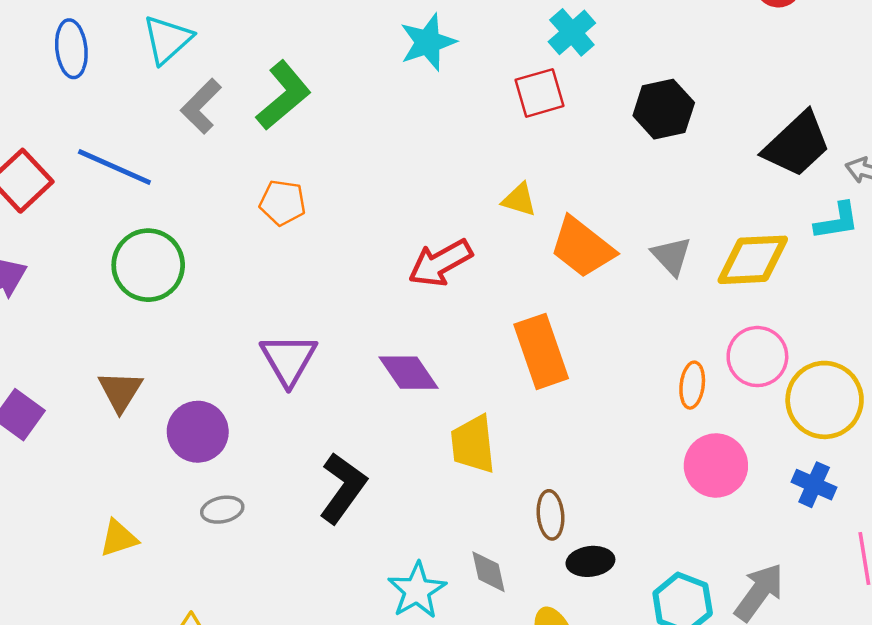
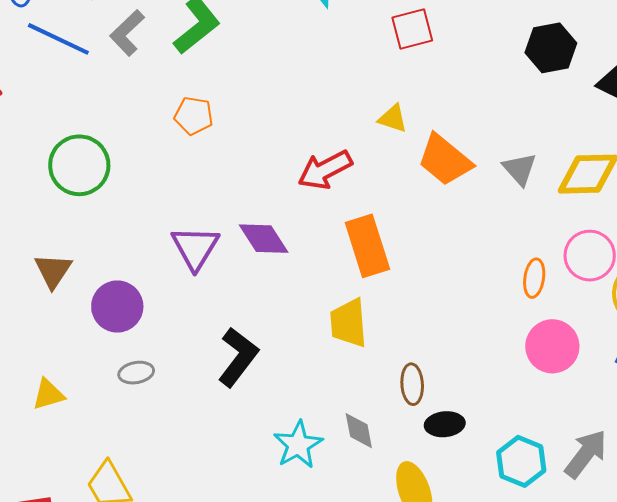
black hexagon: (664, 109) -> (551, 48), moved
blue line: (114, 167) -> (58, 39), moved
orange rectangle: (541, 351) -> (367, 246), moved
purple diamond: (409, 373) -> (264, 239), moved

